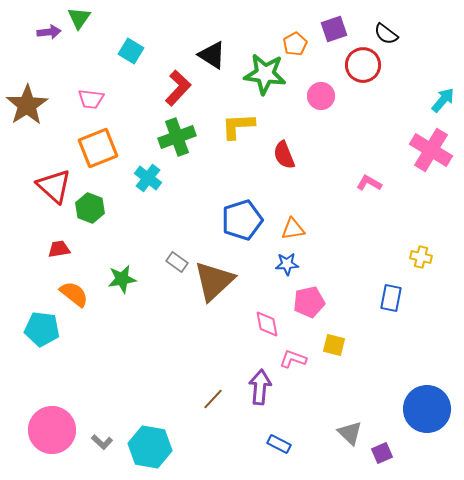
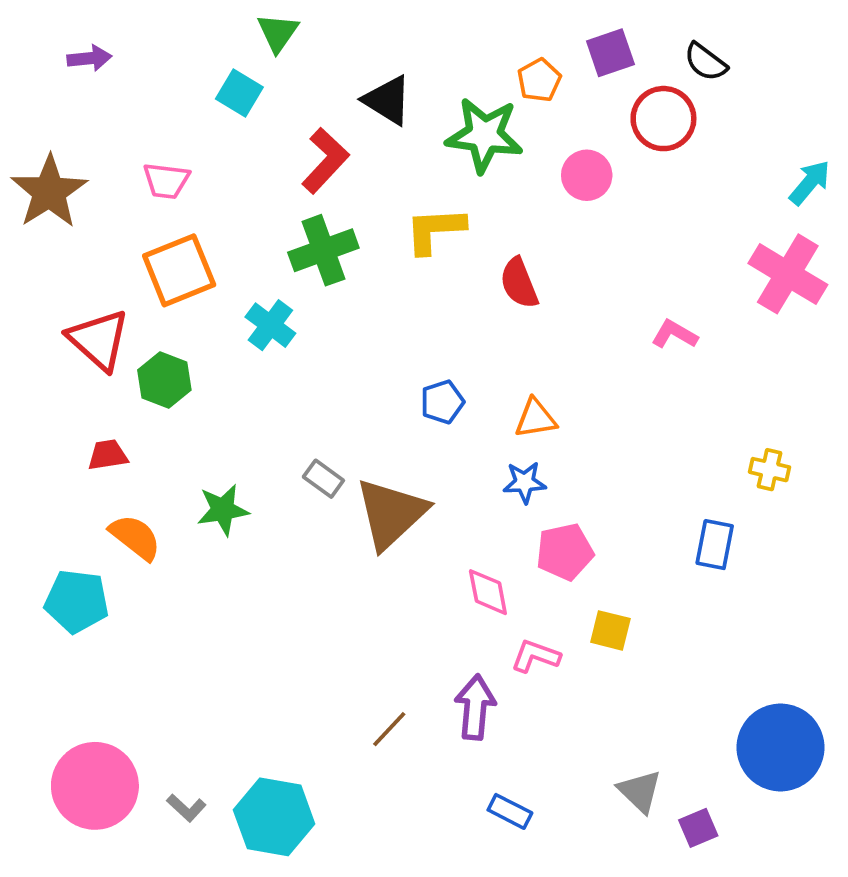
green triangle: (79, 18) -> (278, 33), moved
blue pentagon: (242, 220) -> (442, 402), size x0.6

